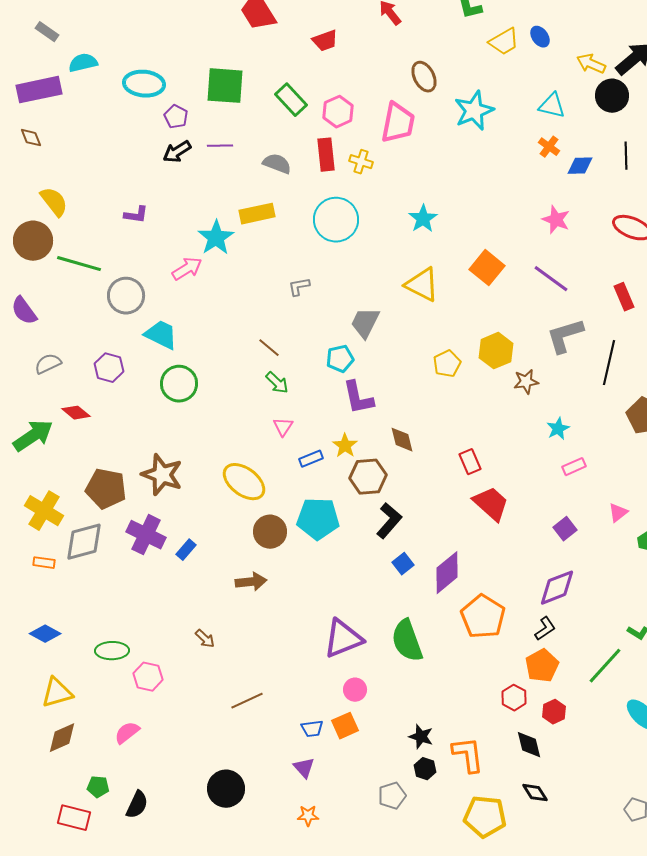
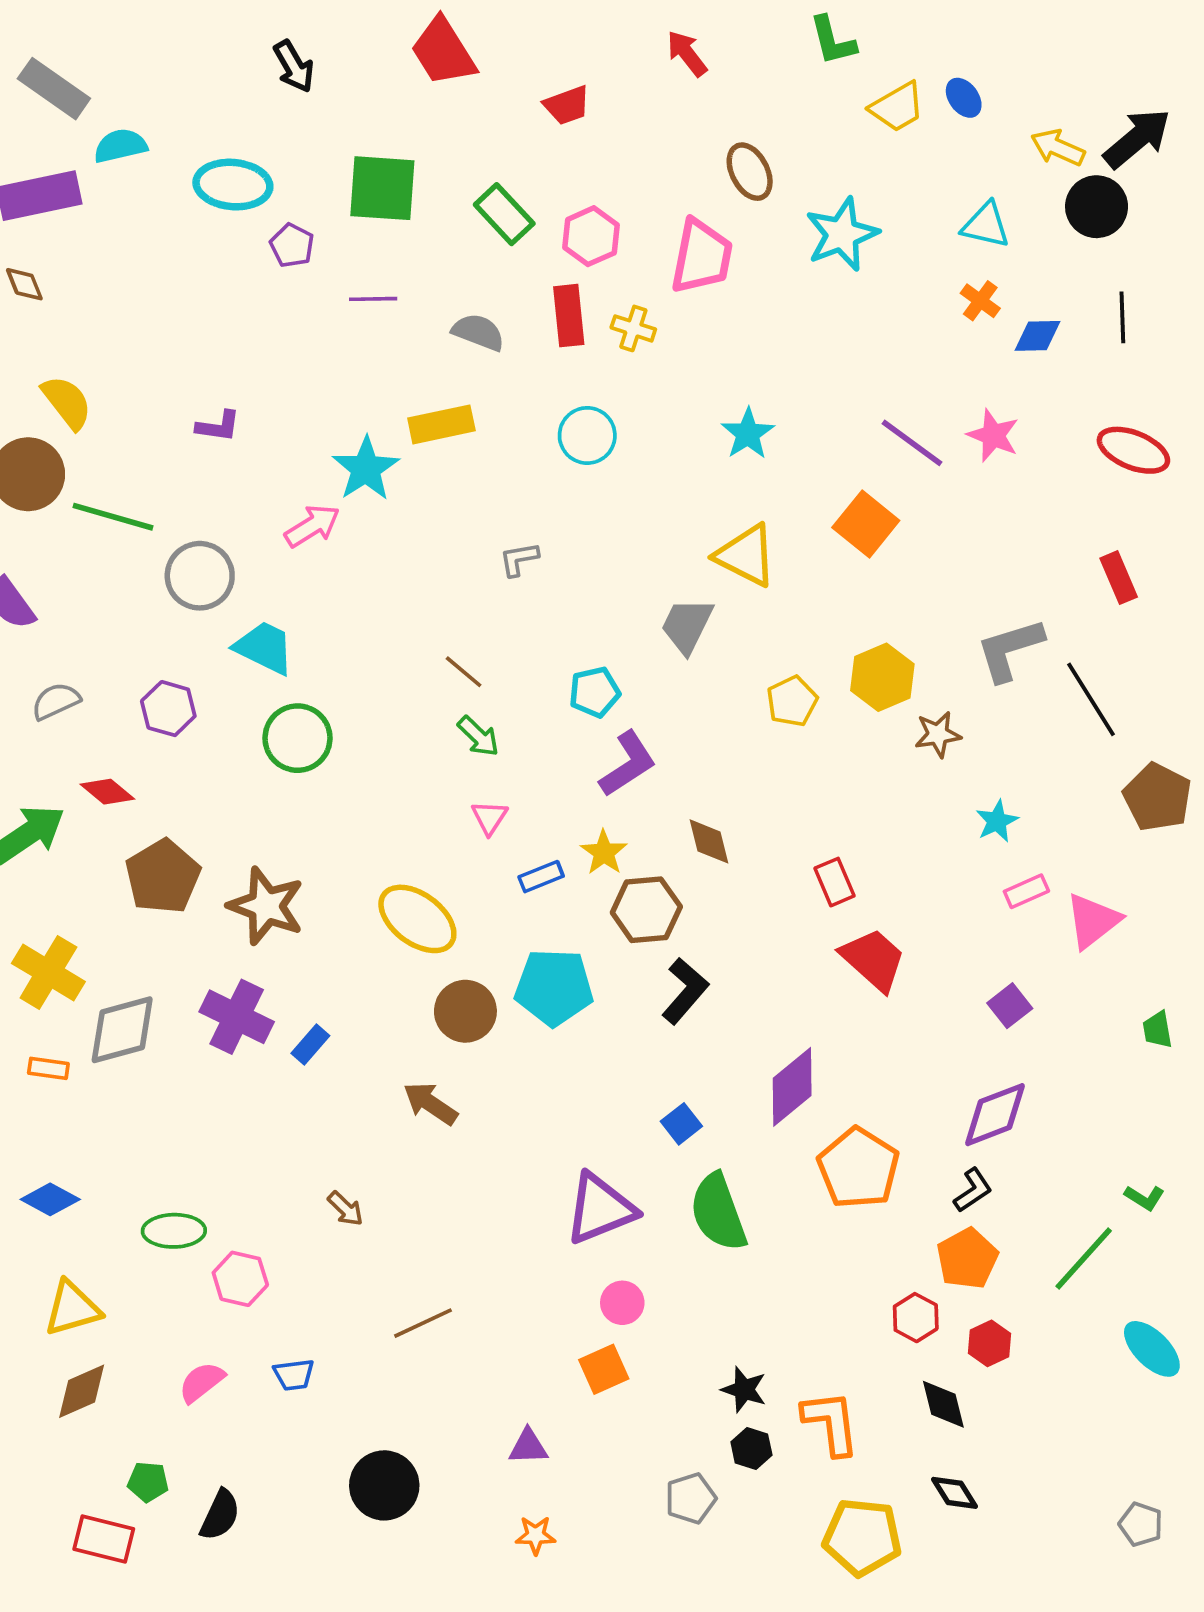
gray rectangle: (47, 32) -> (54, 89), size x1.6
black arrow: (177, 152) -> (294, 66), moved, turned -88
cyan circle: (336, 220) -> (587, 435), size x0.7
purple line: (551, 279) -> (912, 443), moved
gray trapezoid: (365, 323) -> (687, 626), moved
black line: (609, 363) -> (1091, 699), turned -45
purple L-shape: (358, 398) -> (628, 764), turned -111
brown pentagon: (106, 489) -> (163, 877), moved, turned 30
pink triangle: (618, 513) -> (1093, 921), moved, size x1.6
blue square: (403, 564) -> (681, 1124), moved
brown arrow: (251, 582) -> (430, 1103), turned -140
blue trapezoid: (312, 729) -> (294, 1375), moved
purple triangle: (304, 768) -> (528, 1447), turned -50

